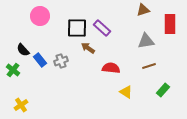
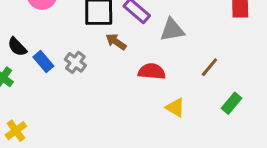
gray triangle: (146, 41) -> (172, 30), moved
gray cross: (61, 61) -> (75, 62), turned -32
brown line: (149, 66) -> (209, 67), turned -32

